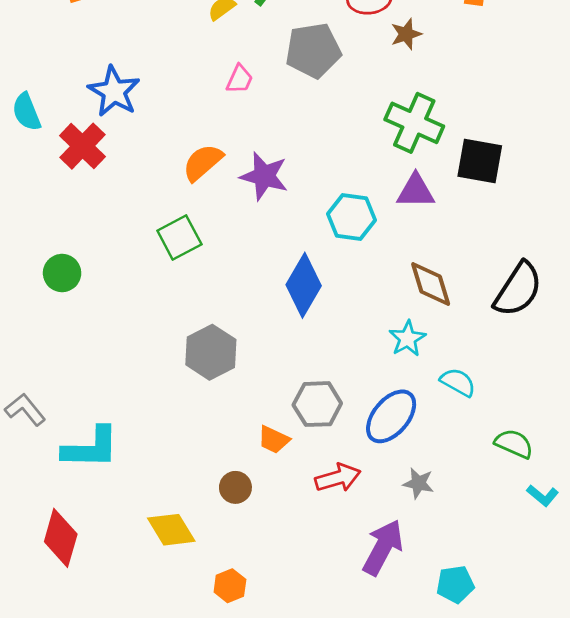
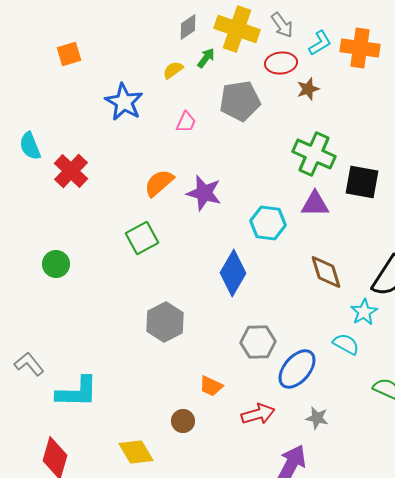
blue star: (114, 91) -> (124, 102), moved
cyan star: (407, 339) -> (364, 312), moved
gray hexagon: (317, 404) -> (258, 342), moved

